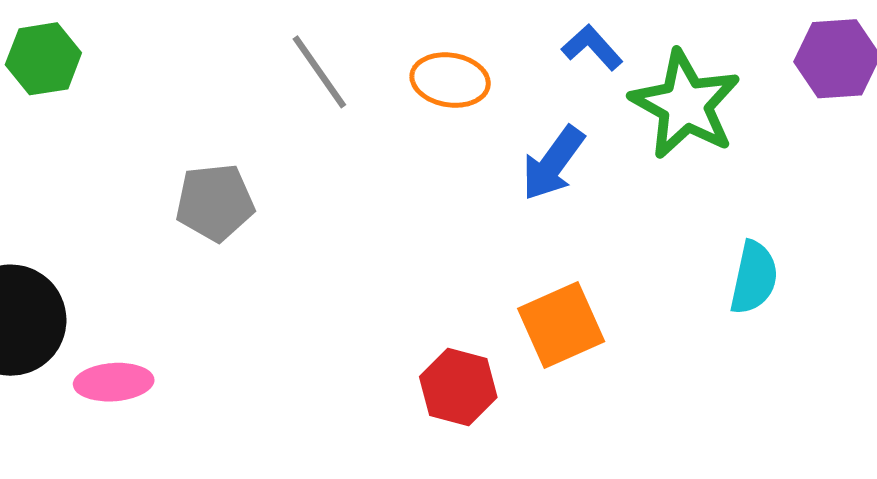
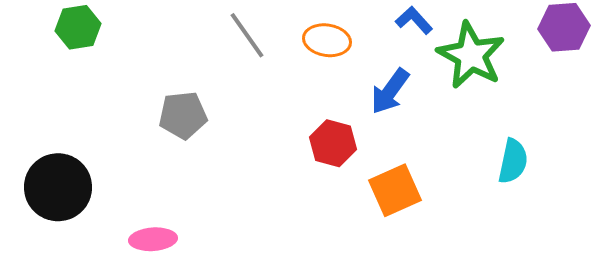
pink ellipse: (114, 382) -> (153, 239), moved
red hexagon: (458, 387) -> (333, 143), moved

